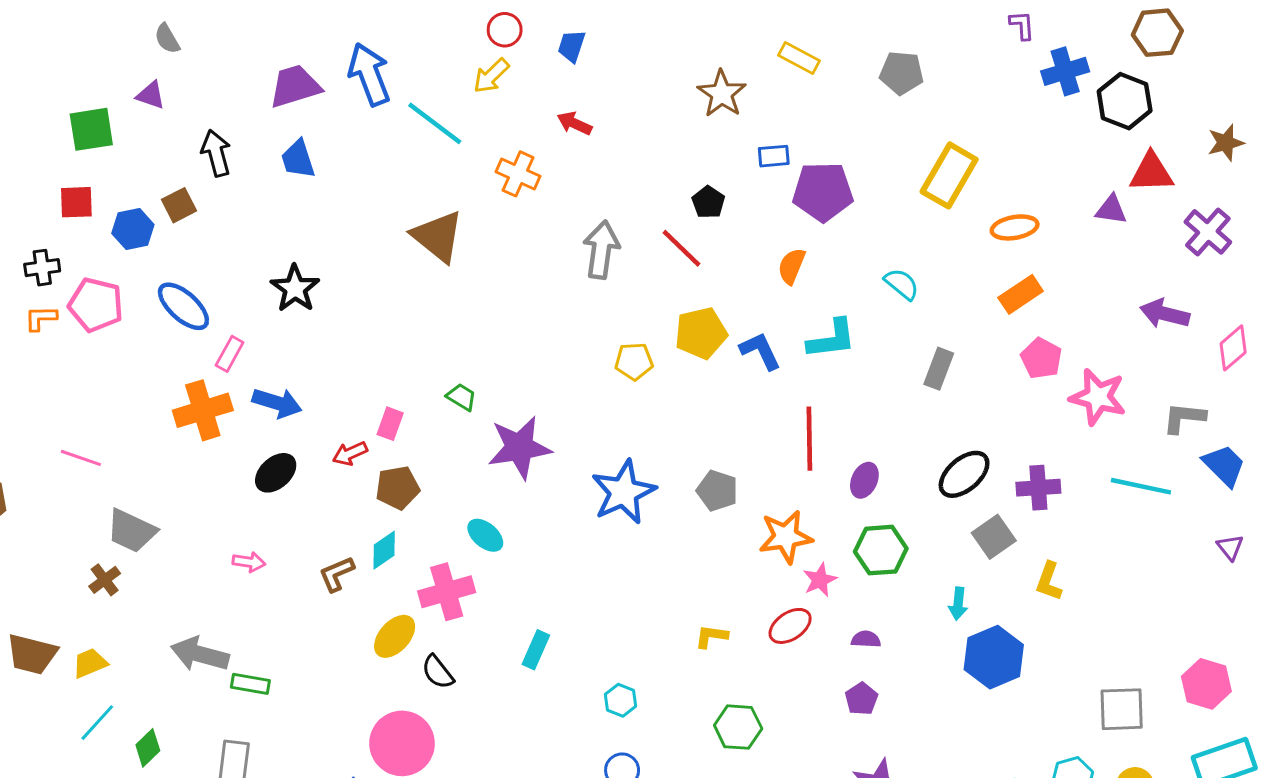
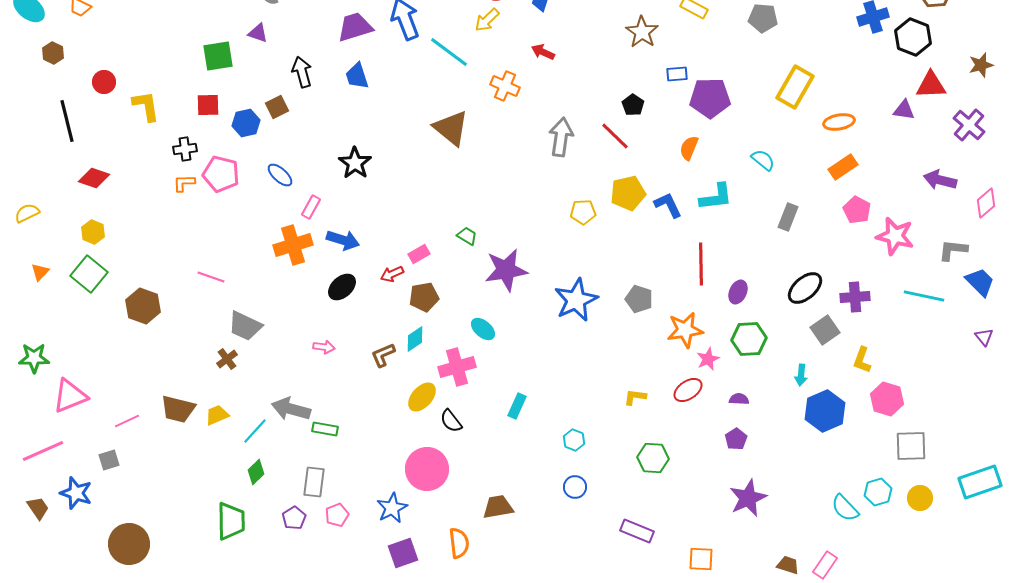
blue ellipse: (183, 306) -> (280, 175), size x0.7
pink rectangle: (390, 424) -> (419, 254), turned 40
pink hexagon: (1206, 684) -> (887, 399), moved
cyan line: (97, 723) -> (255, 431), moved

